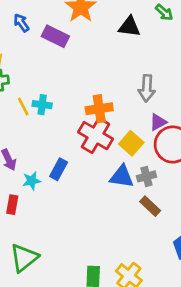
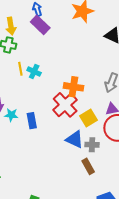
purple rectangle: (55, 36) -> (40, 25), moved
blue rectangle: (59, 169) -> (32, 121), turned -56
cyan star: (32, 181) -> (11, 115), moved

